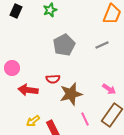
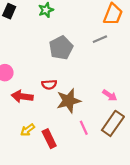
gray line: (102, 45) -> (100, 39), moved

